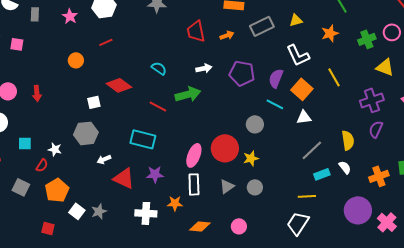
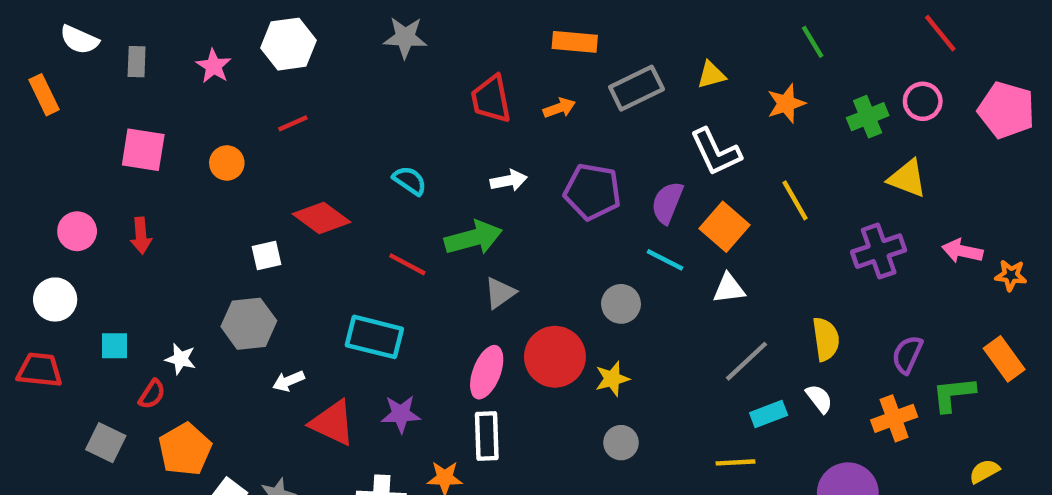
pink square: (17, 44) -> (143, 150), moved, size x1.5
purple semicircle: (376, 129) -> (907, 355), moved
gray triangle: (227, 186) -> (500, 293), moved

